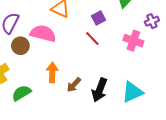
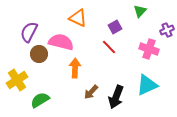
orange arrow: (52, 72) -> (75, 68), moved
cyan triangle: (132, 92) -> (147, 85), moved

